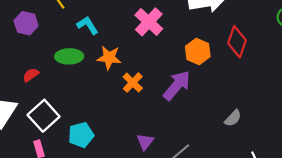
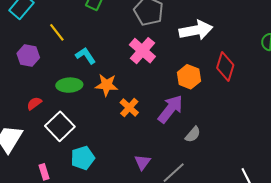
white square: (44, 116) -> (60, 126), moved
gray semicircle: (233, 118) -> (193, 134), moved

